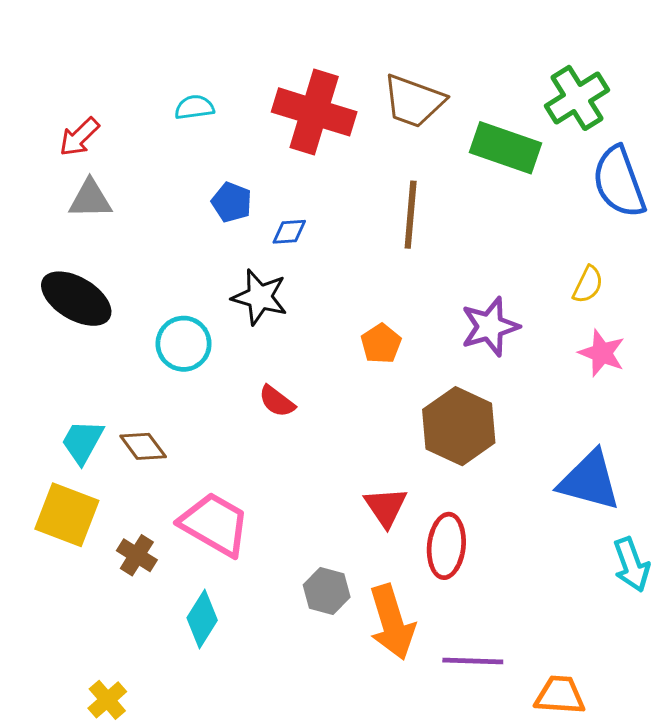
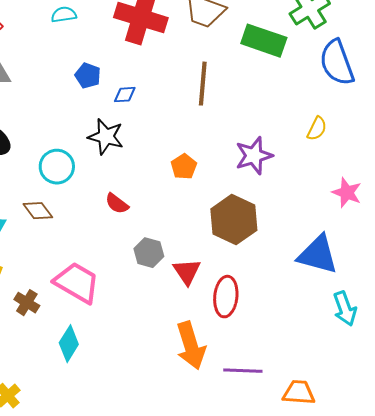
pink star: (602, 353) -> (347, 193), moved
brown diamond: (143, 446) -> (38, 211), moved
gray hexagon: (327, 591) -> (149, 253), moved

